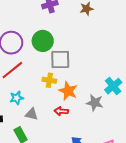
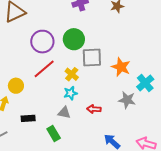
yellow cross: (49, 80) -> (72, 74), moved, turned 32
orange star: (68, 91) -> (121, 67), moved
cyan star: (17, 98) -> (70, 93), moved

